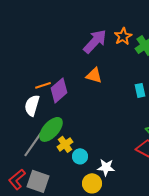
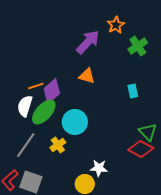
orange star: (123, 36) -> (116, 25), moved
green ellipse: (51, 129) -> (44, 112), moved
cyan circle: (80, 156) -> (75, 122), moved, size x1.6

